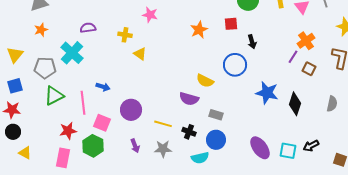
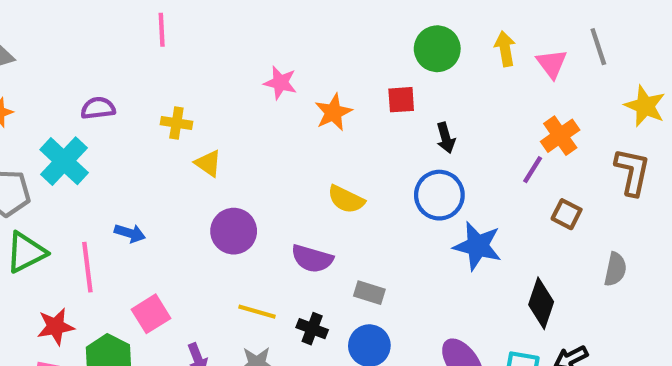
pink star: (150, 15) -> (280, 83), moved
blue circle: (235, 65) -> (439, 195), moved
brown square: (309, 69) -> (567, 214), moved
yellow semicircle: (205, 81) -> (346, 199), moved
black diamond: (295, 104) -> (541, 303), moved
purple circle: (131, 110) -> (234, 231), moved
pink square: (102, 123) -> (151, 314), moved, turned 36

